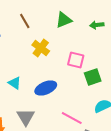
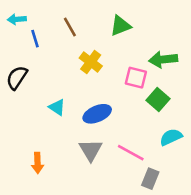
green arrow: (97, 25) -> (163, 59), moved, size x1.5
green square: (93, 77) -> (158, 100), turned -30
gray triangle: (26, 117) -> (91, 150), moved

